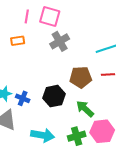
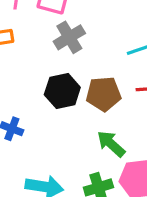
black hexagon: (54, 96) -> (62, 91), moved

